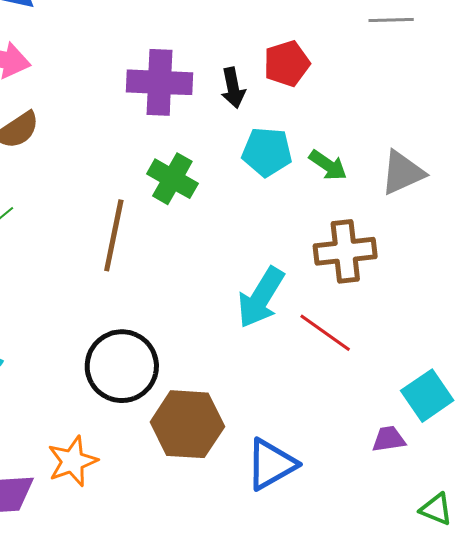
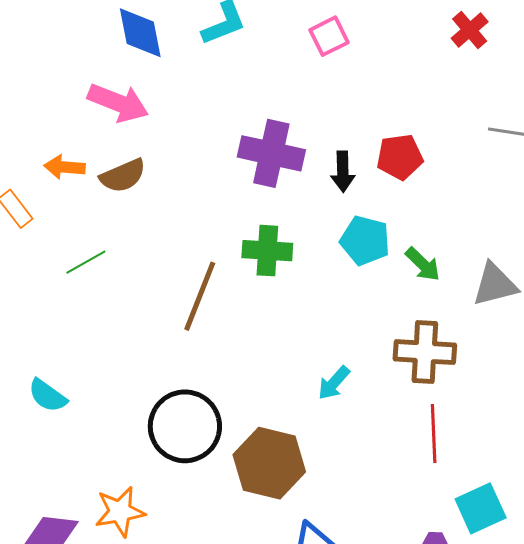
green cross: (172, 179) -> (267, 251), turned -36
cyan arrow: (261, 298) -> (334, 383), size x0.6
red line: (325, 333) -> (434, 434), moved, turned 42
brown hexagon: (187, 424) -> (269, 463), moved

